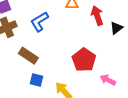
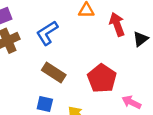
brown rectangle: (28, 56) -> (54, 73), moved

